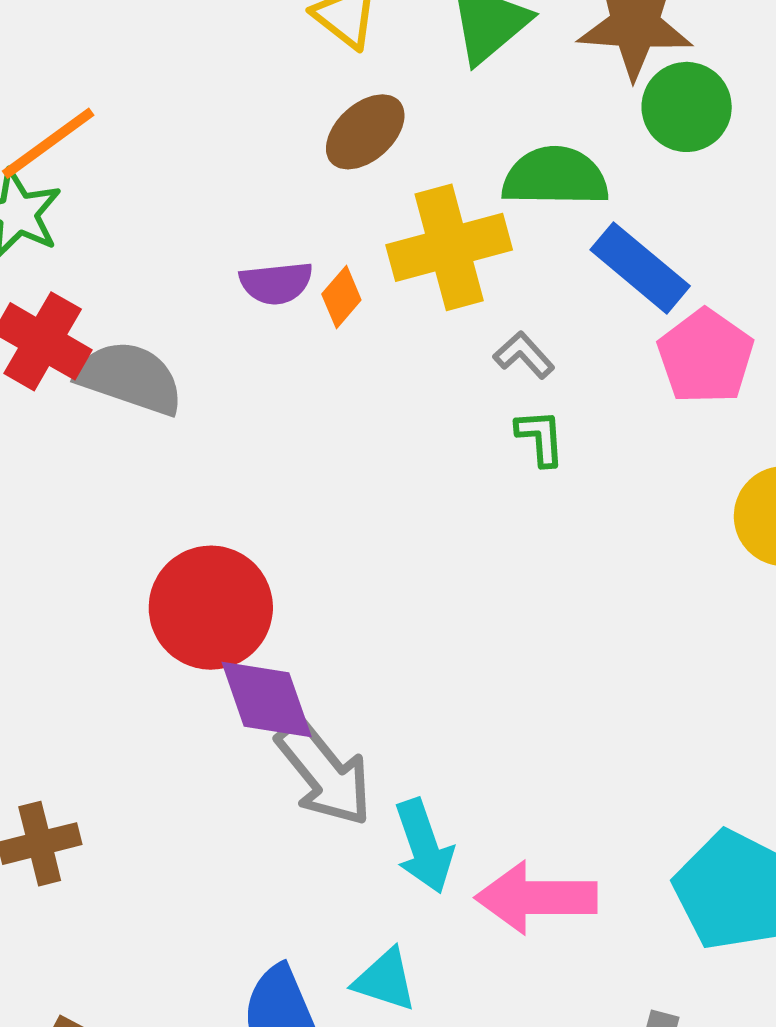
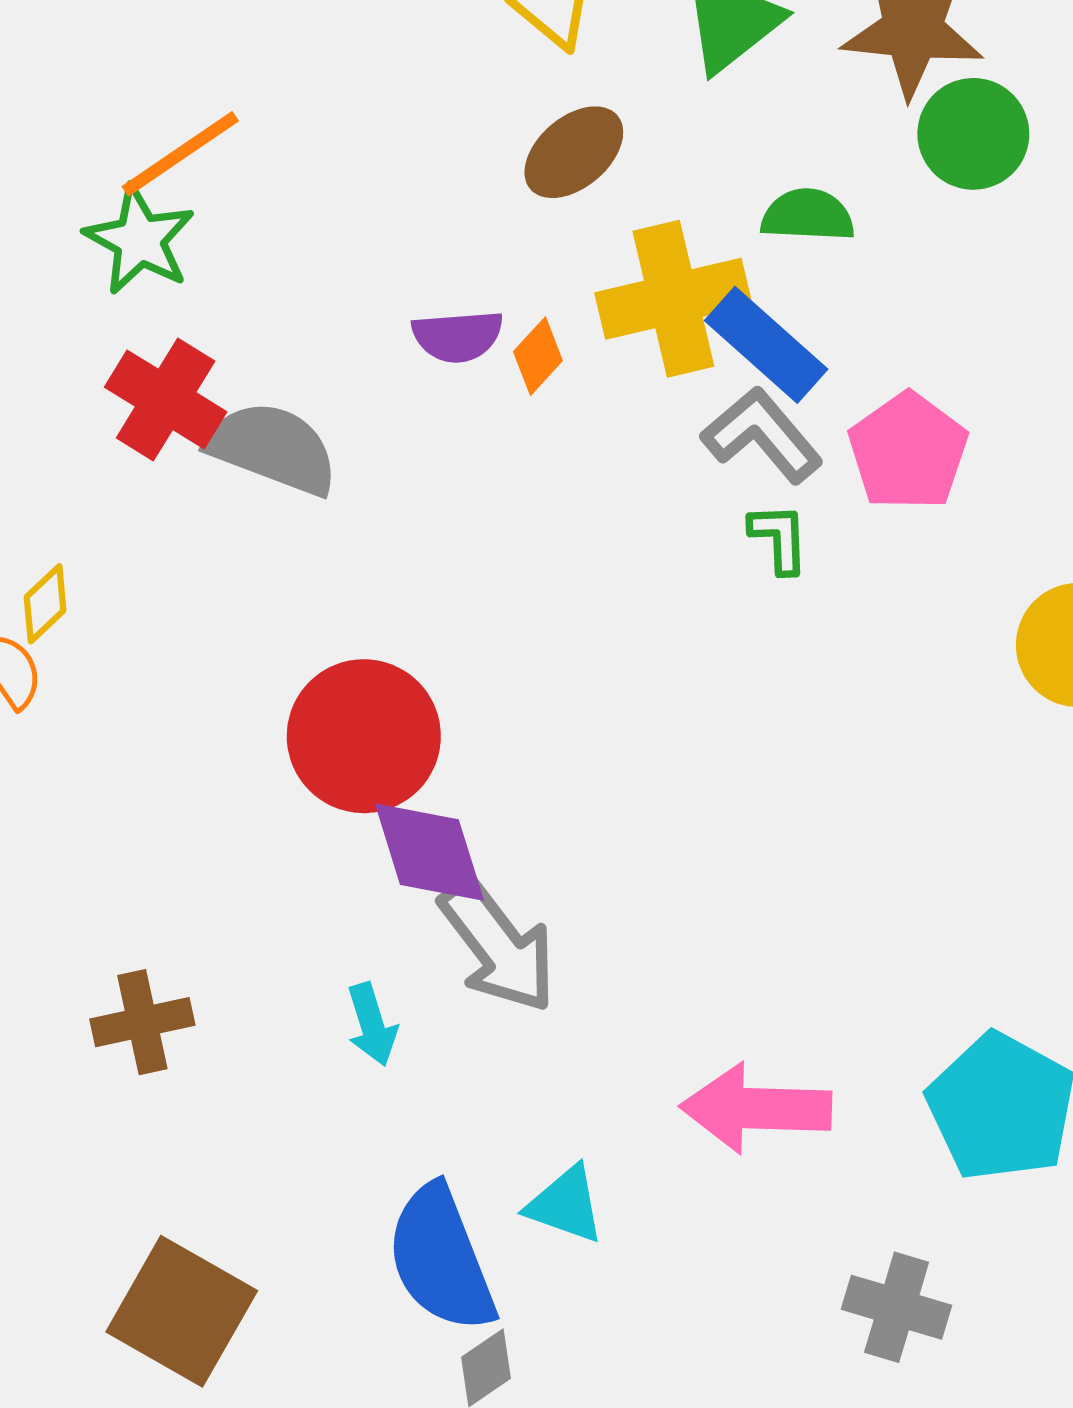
green semicircle: (555, 177) -> (808, 215), size x0.7
blue rectangle: (640, 268) -> (766, 345), moved
gray L-shape: (524, 355) -> (762, 435), size x1.6
pink pentagon: (706, 357) -> (908, 451), moved
cyan arrow: (424, 846) -> (372, 1024), moved, size x0.7

